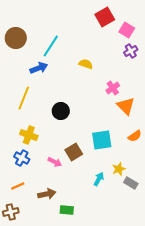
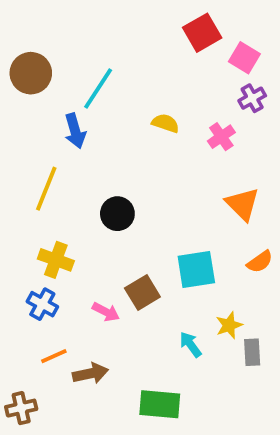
blue arrow: (39, 68) -> (75, 131), turned 96
pink cross: (113, 88) -> (221, 137), moved
cyan arrow: (99, 179) -> (191, 345), turned -64
gray rectangle: (131, 183) -> (252, 352), turned 56
orange line: (18, 186) -> (54, 356), moved
green rectangle: (67, 210) -> (160, 404), moved, size x1.5

